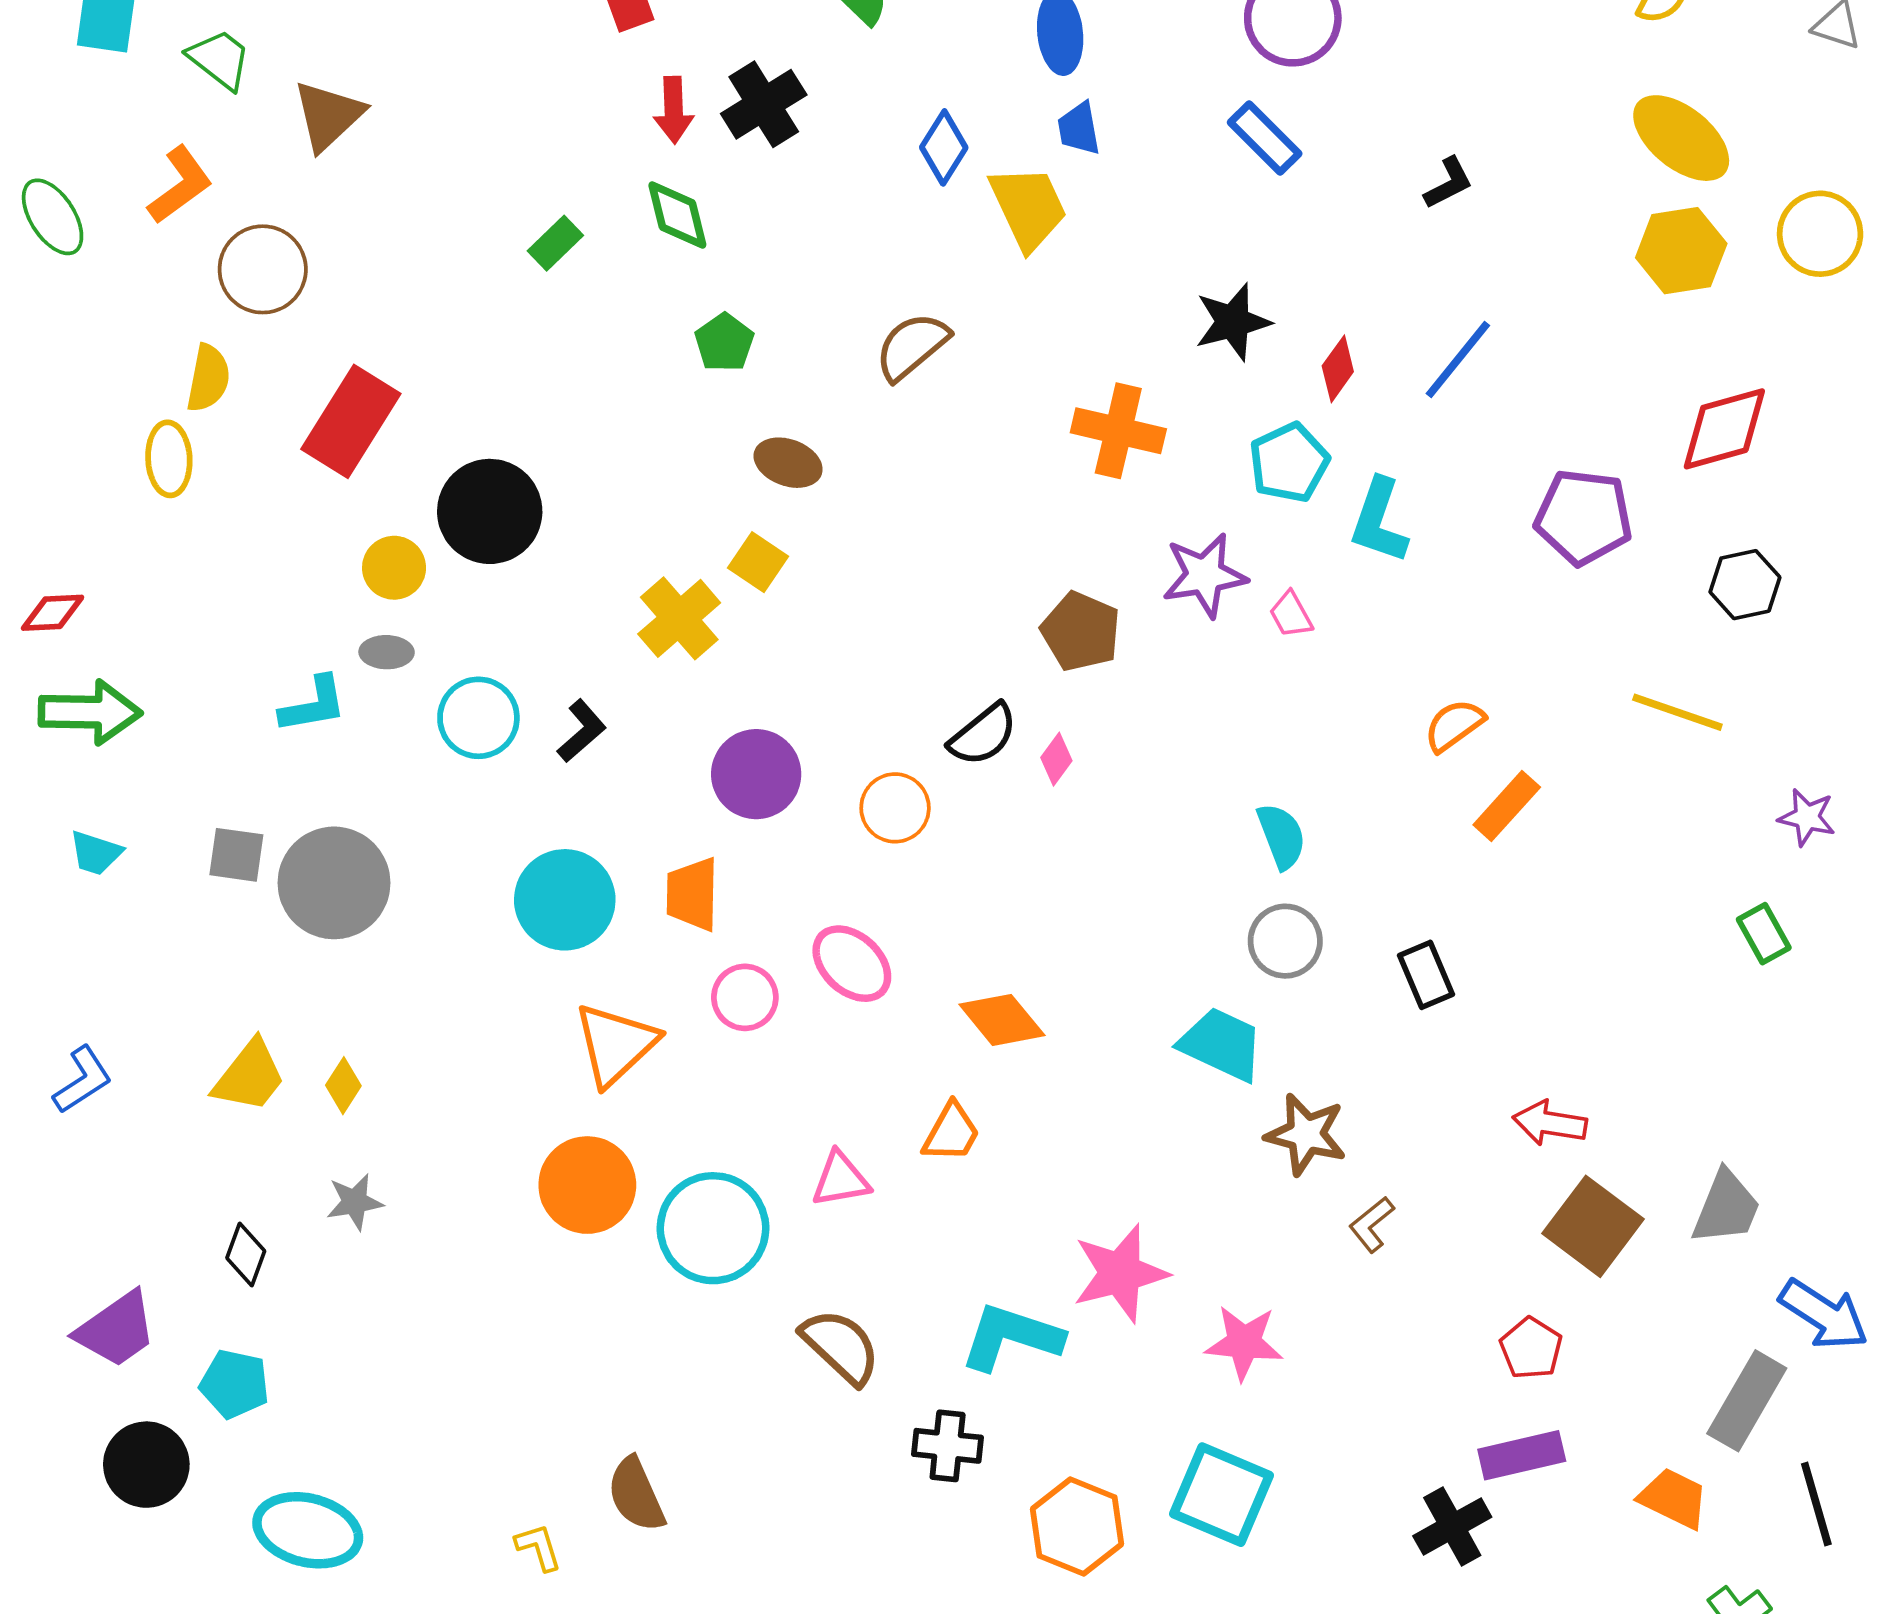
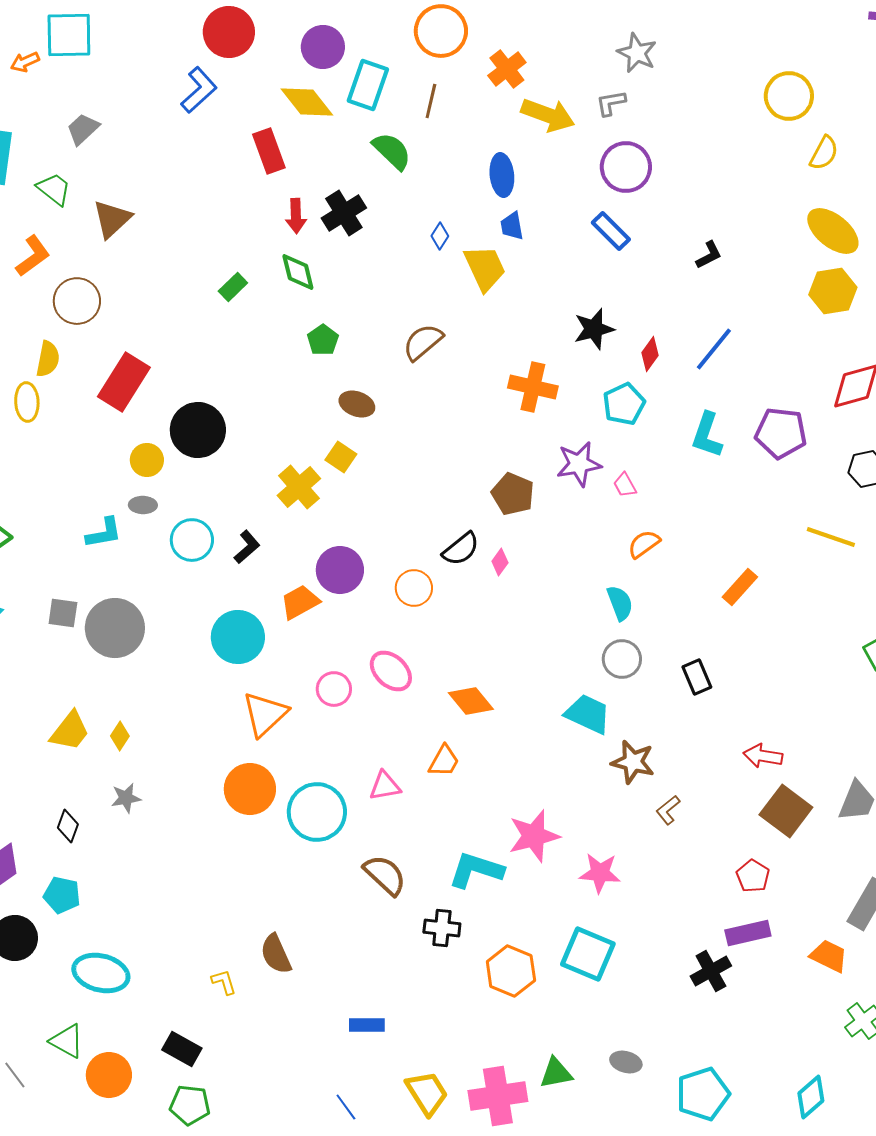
blue diamond: (944, 147) -> (440, 236), size x0.7
cyan L-shape: (1379, 521) -> (707, 435), moved
orange semicircle: (1454, 725) -> (644, 544), moved
orange trapezoid: (692, 894) -> (300, 602), moved, turned 60

